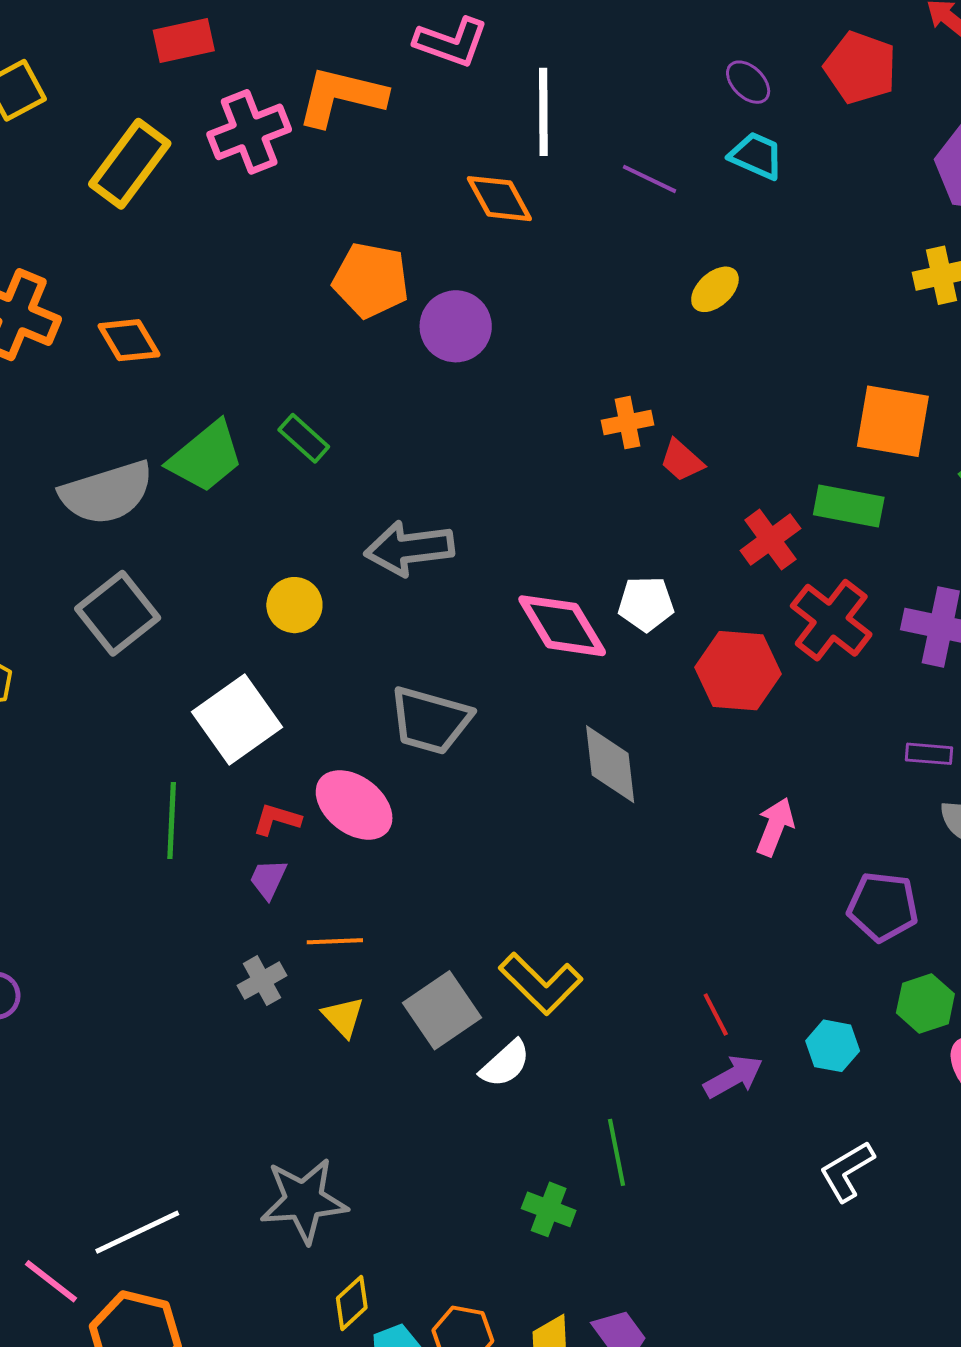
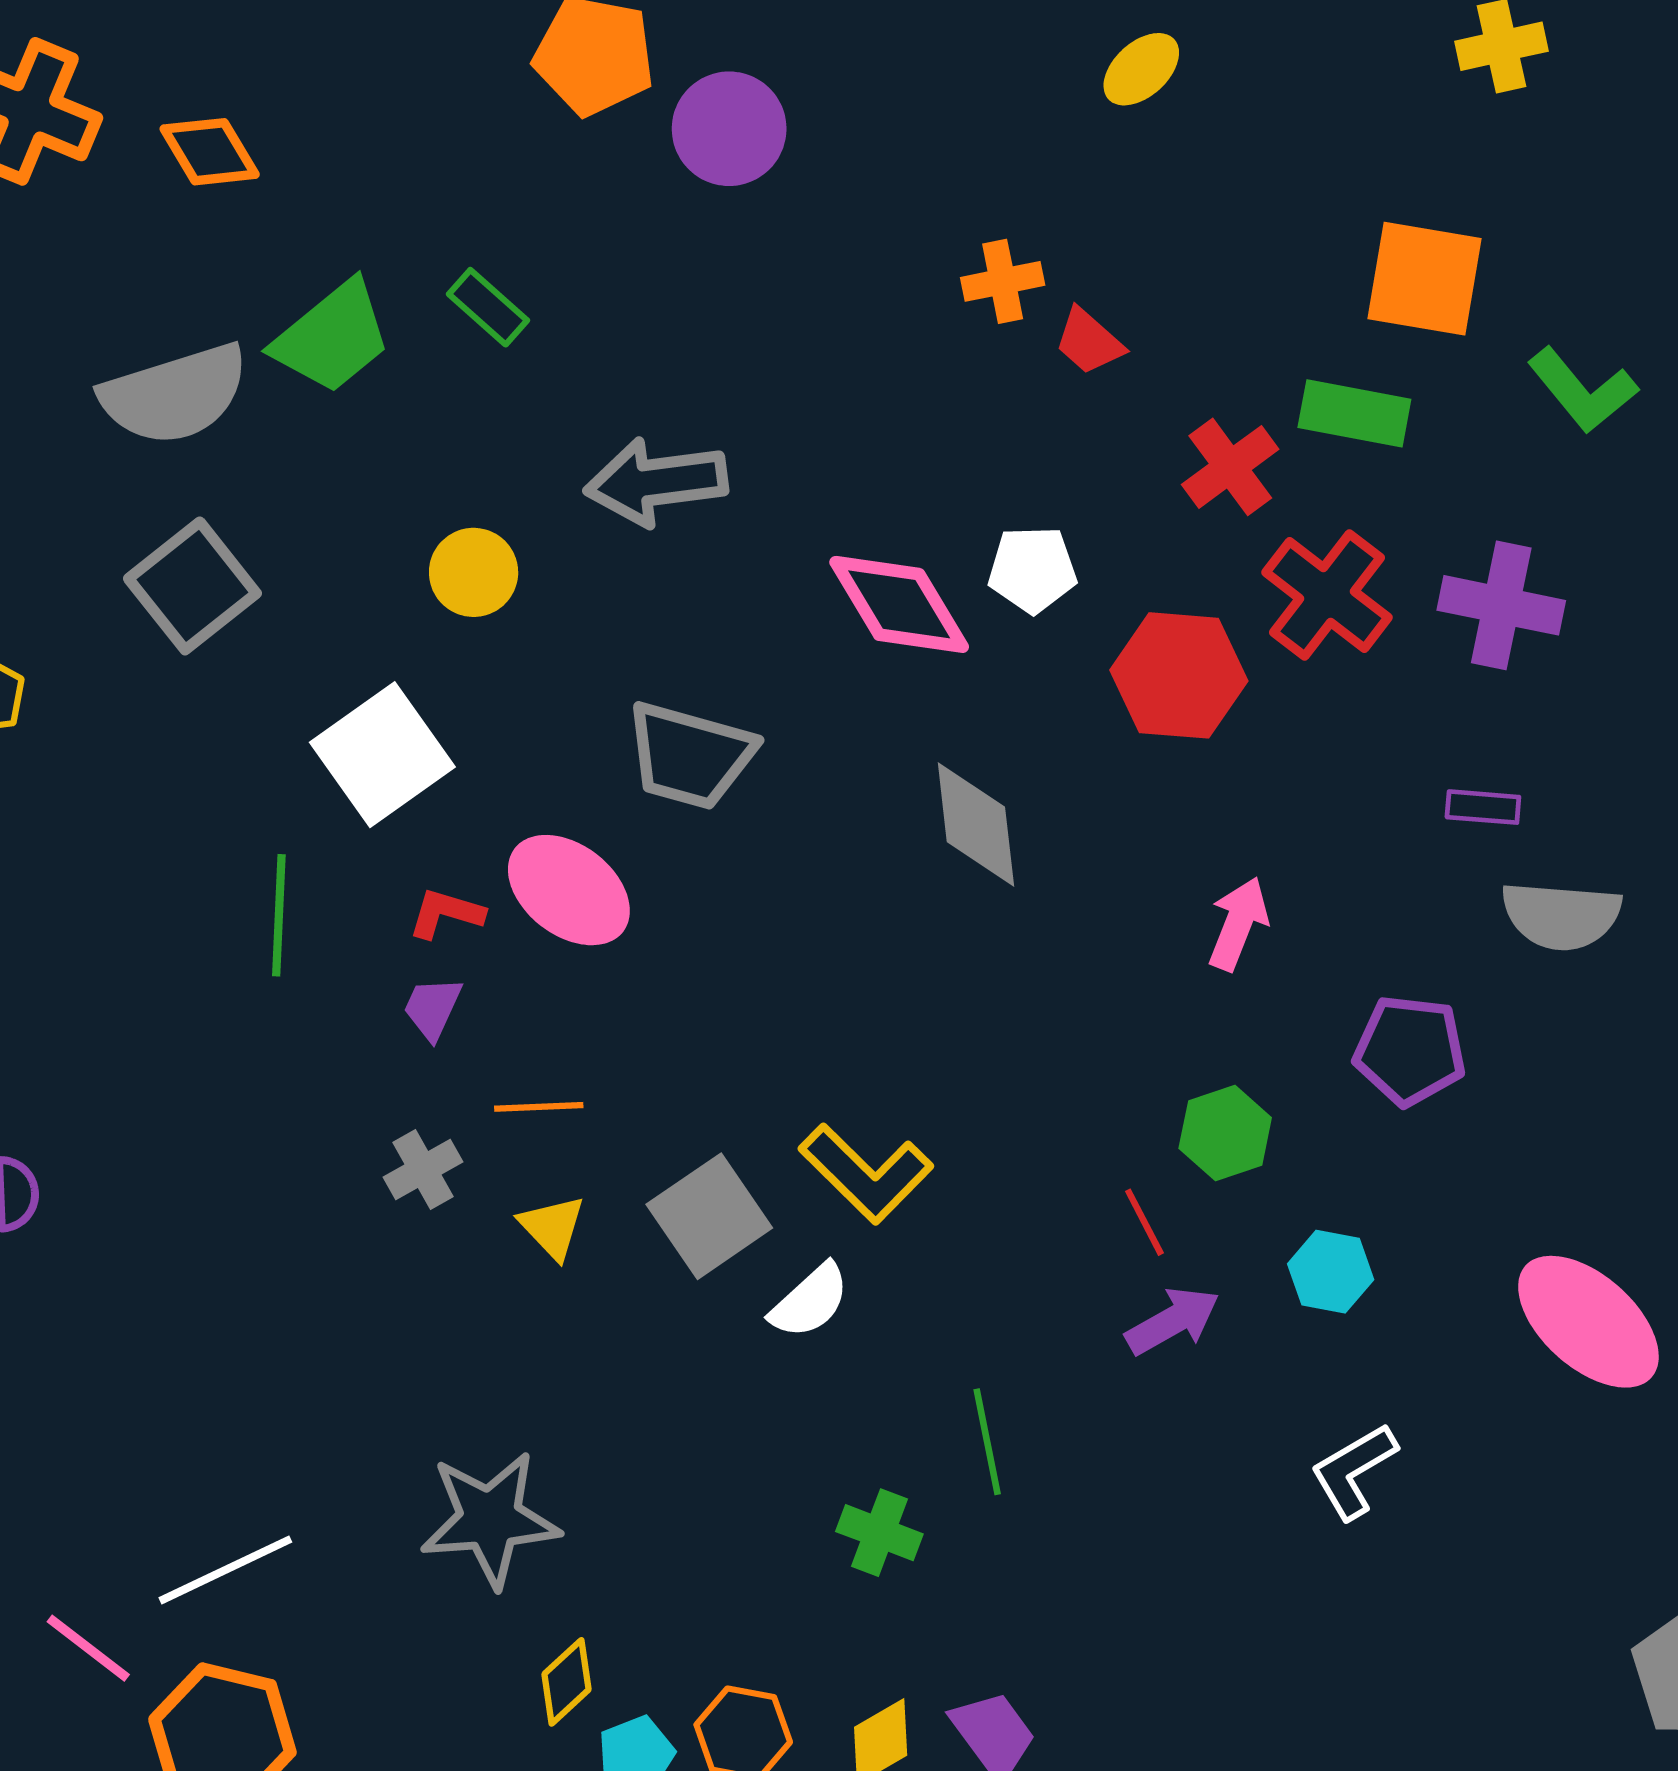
green hexagon: (925, 1003) -> (1225, 1133), moved

